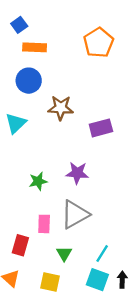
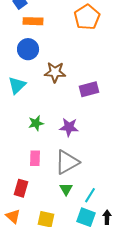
green star: (38, 181) -> (36, 123), moved
pink rectangle: (44, 224) -> (35, 158), moved
green triangle: (64, 254) -> (66, 189), moved

